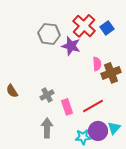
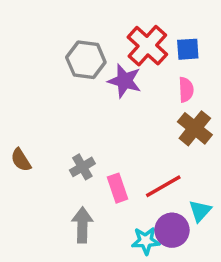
blue square: (107, 28) -> (188, 49), turned 32
pink semicircle: (97, 64) -> (186, 90), moved
brown cross: (111, 73) -> (195, 128), turned -30
cyan triangle: (114, 128) -> (200, 211), moved

